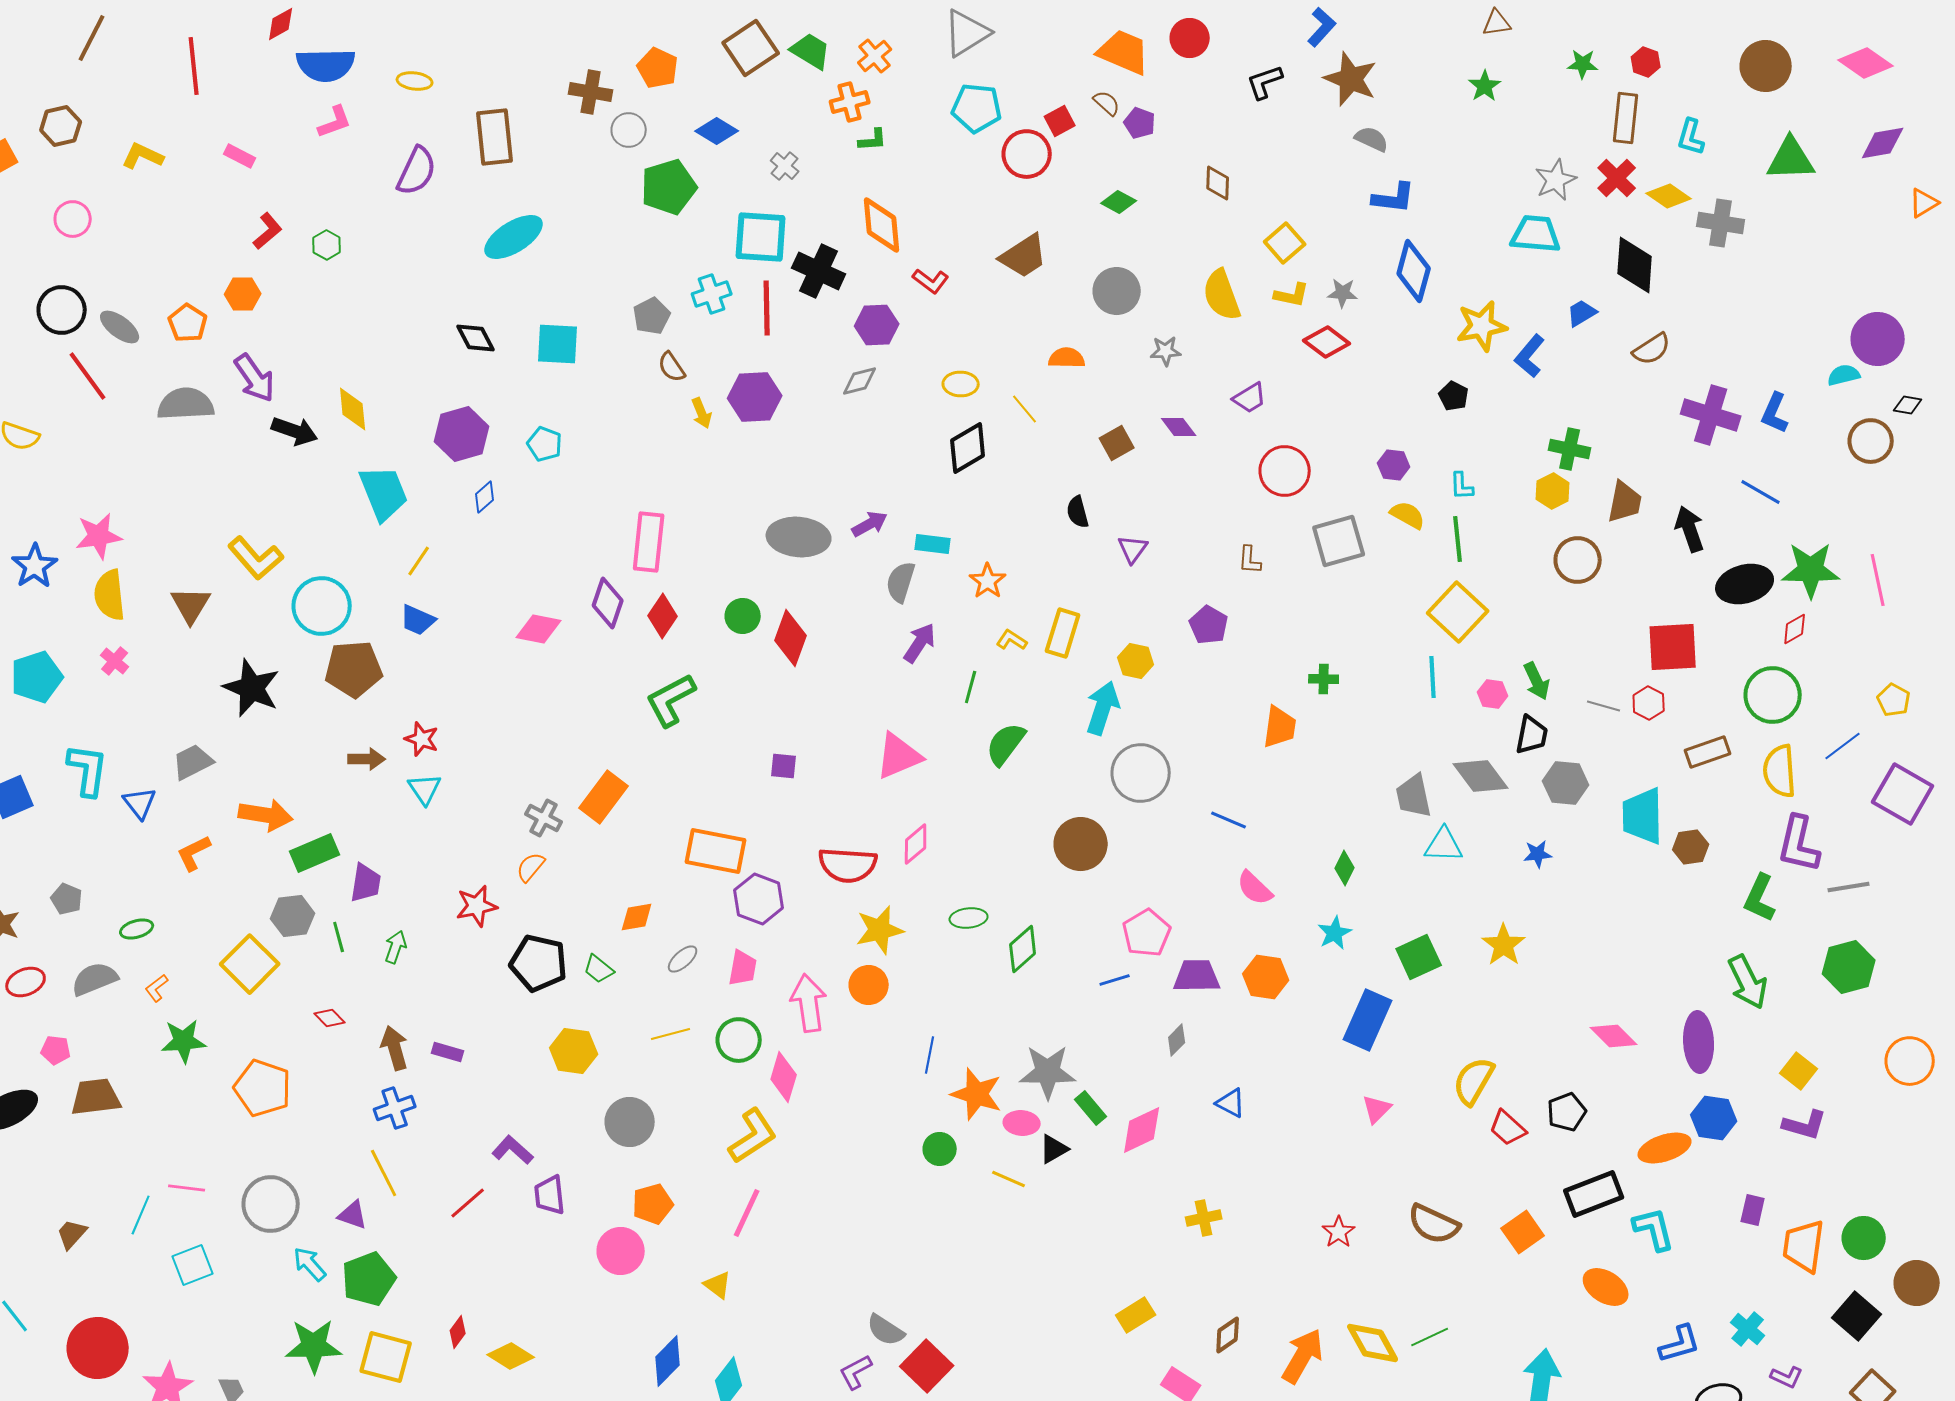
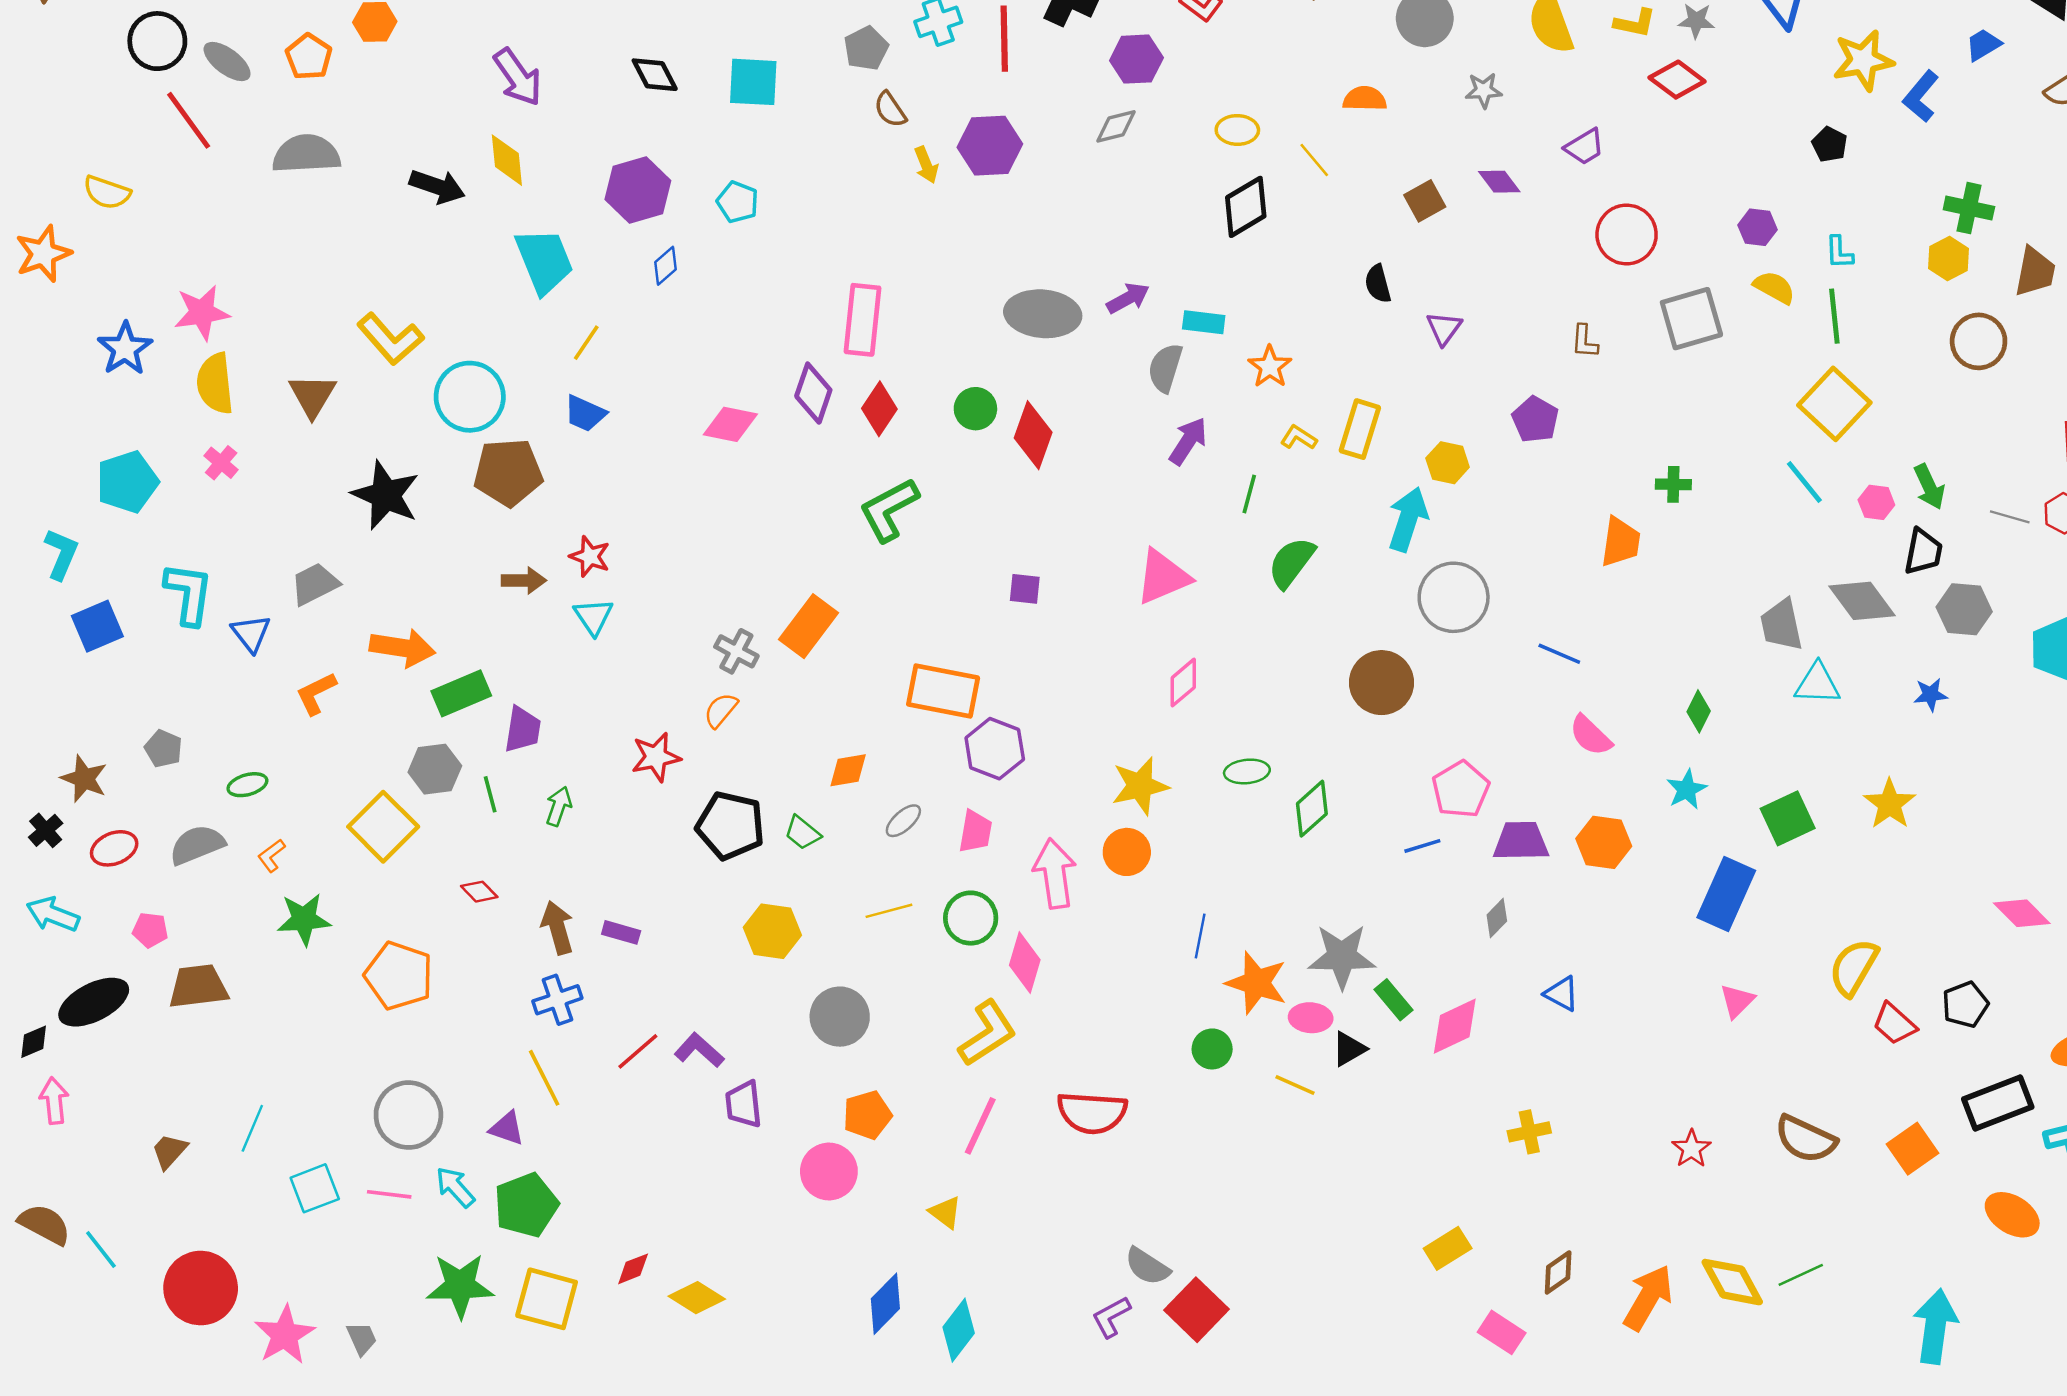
purple arrow: (255, 378) -> (518, 77), moved
cyan line: (1433, 677) -> (1804, 482), turned -36
red semicircle: (848, 865) -> (1092, 1113), moved
pink line: (187, 1188) -> (389, 1194), moved
red line: (468, 1203) -> (638, 1051), moved
red diamond: (458, 1332) -> (633, 1269), turned 32

